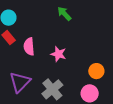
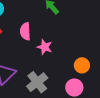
pink semicircle: (29, 47) -> (25, 31), moved

